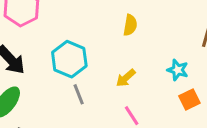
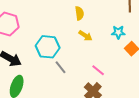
yellow arrow: (126, 78) -> (85, 36), moved, turned -88

